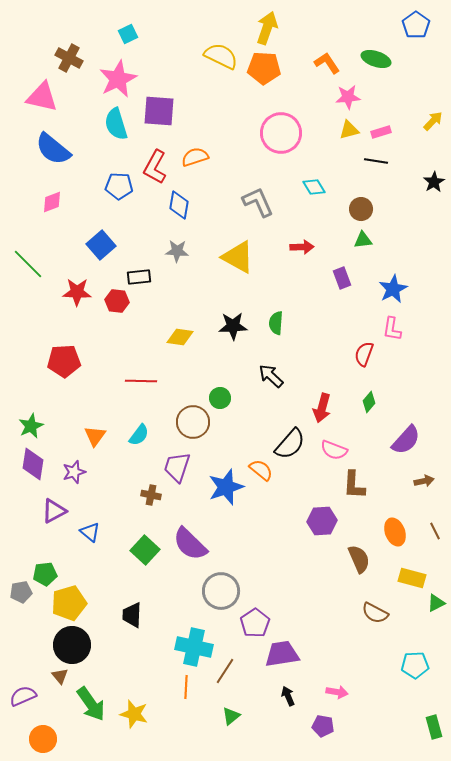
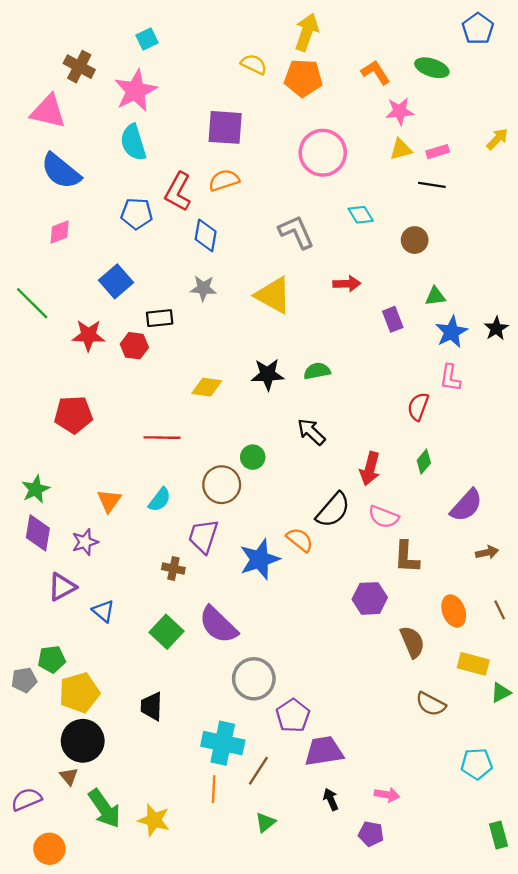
yellow semicircle: (221, 56) -> (254, 64), size x0.7
purple square: (159, 111) -> (225, 127), moved
black star: (434, 182) -> (496, 328), moved
green triangle: (363, 240) -> (435, 296), moved
green semicircle: (276, 323) -> (317, 371), turned 75

